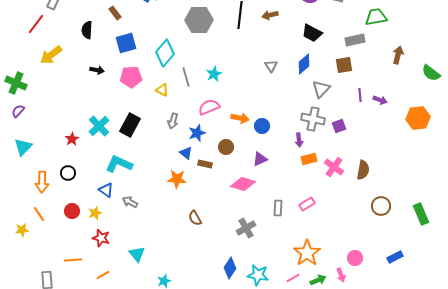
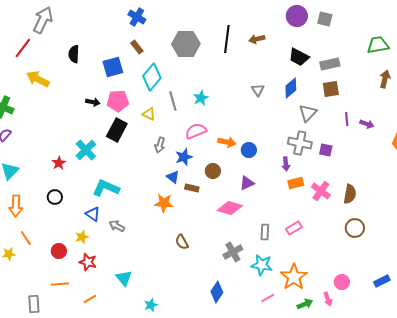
brown rectangle: (115, 13) -> (137, 47), moved
green trapezoid: (376, 17) -> (378, 45), moved
gray rectangle: (355, 40) -> (330, 64), moved
yellow arrow: (51, 55) -> (38, 79), turned 65
black arrow: (97, 70) -> (93, 102), moved
black rectangle: (130, 125) -> (117, 130), moved
purple square: (339, 126) -> (326, 150), turned 32
orange arrow: (42, 182) -> (16, 206), moved
brown circle: (381, 206) -> (355, 228), moved
red circle: (72, 211) -> (59, 251), moved
cyan star: (258, 275) -> (262, 265), moved
pink line: (293, 278) -> (268, 298), moved

